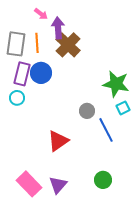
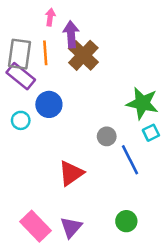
pink arrow: (41, 14) -> (50, 17), turned -120
blue circle: (41, 73) -> (49, 104), moved
purple rectangle: (22, 74) -> (21, 76), moved, turned -65

